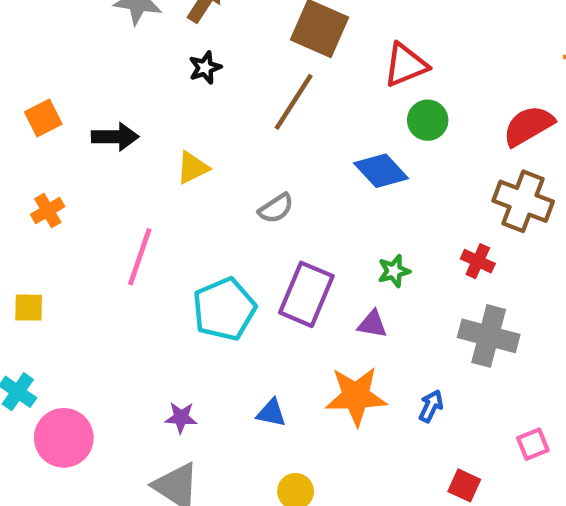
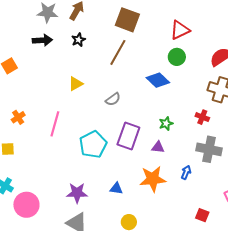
red triangle: (406, 65) -> (180, 30), moved
black arrow: (115, 137) -> (42, 40), moved
orange cross: (48, 211) -> (18, 117), moved
blue arrow: (431, 406) -> (186, 172), moved
purple star: (181, 418) -> (77, 193), size x1.5

